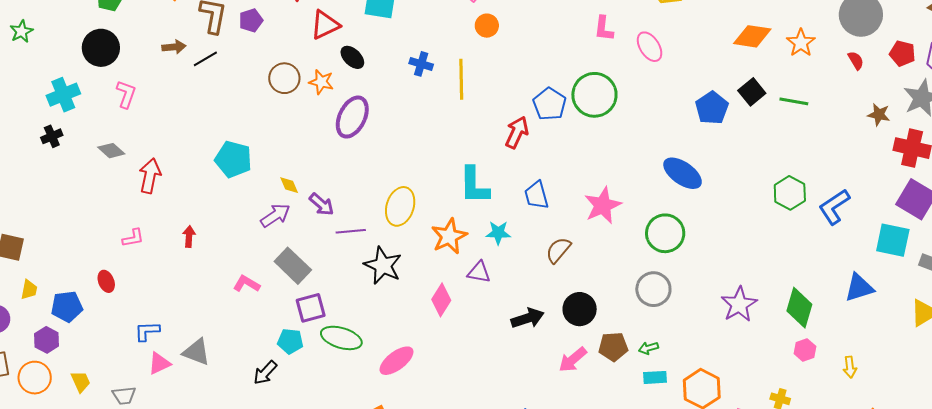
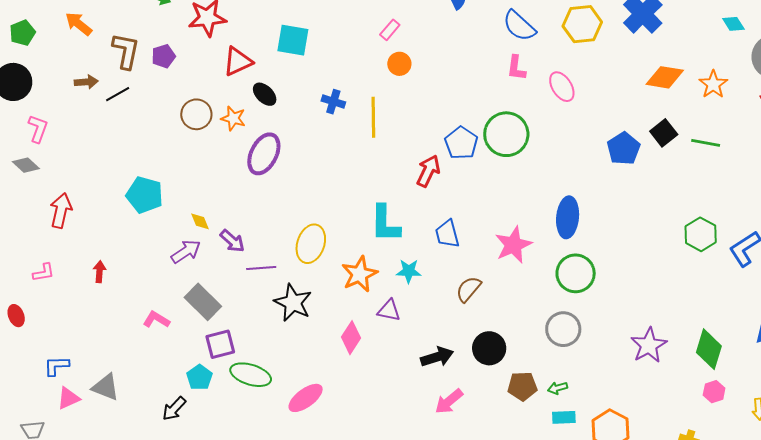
gray diamond: (111, 151) -> (26, 165), moved
blue ellipse: (683, 173) -> (568, 217), moved, turned 60
cyan pentagon: (290, 341) -> (199, 377), turned 30
pink arrow: (573, 360) -> (449, 401), moved

